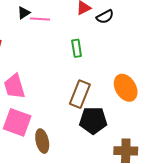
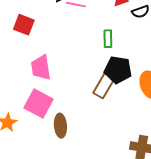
black pentagon: (93, 120) -> (118, 70), moved

